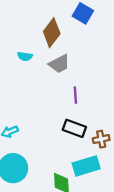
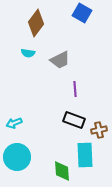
brown diamond: (52, 33) -> (36, 23), moved
cyan rectangle: (86, 166) -> (85, 155), turned -75

